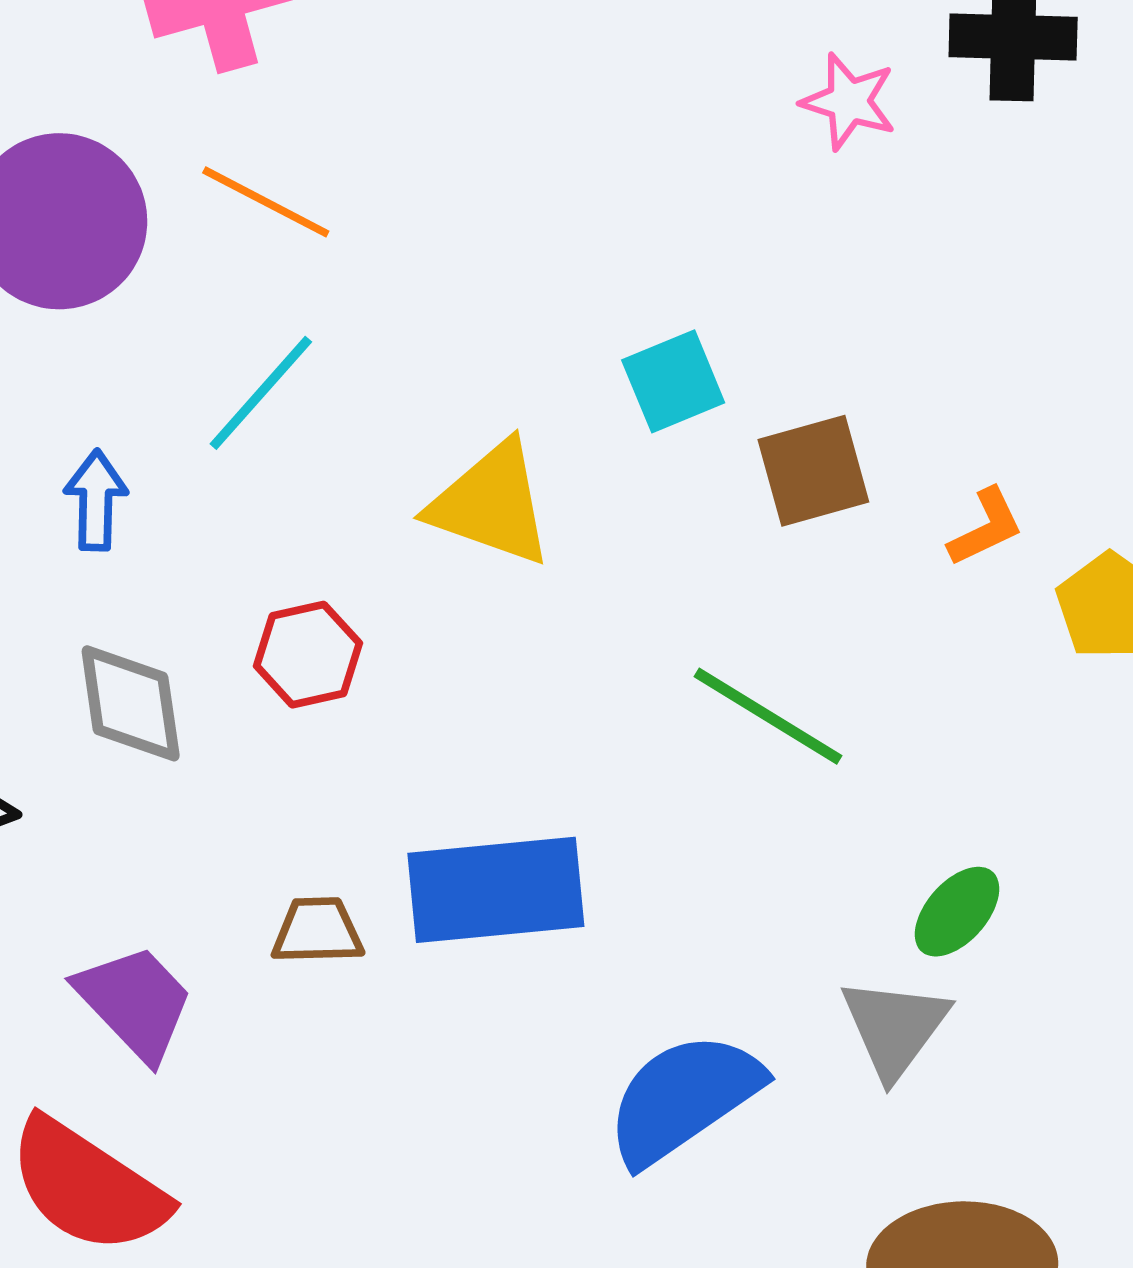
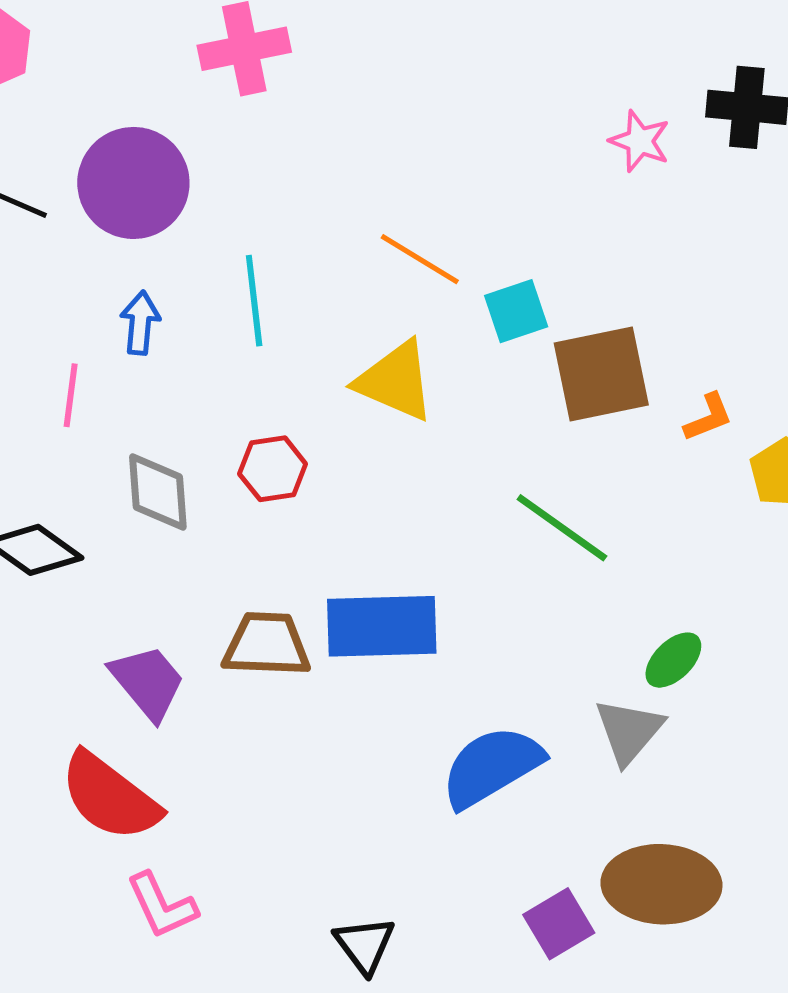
orange line: (266, 202) -> (420, 259), moved
cyan line: (261, 393) -> (254, 301), turned -52
brown square: (813, 471) -> (601, 374), size x1.4
blue arrow: (96, 500) -> (140, 323), moved
brown trapezoid: (317, 931) -> (267, 645), size x1.5

